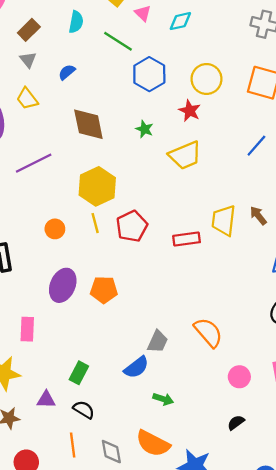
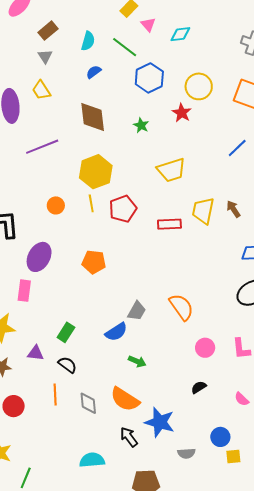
cyan semicircle: (76, 22) -> (88, 41), moved
blue semicircle: (67, 72) -> (94, 72), moved
yellow trapezoid: (185, 155) -> (171, 170), moved
purple ellipse: (63, 285) -> (39, 257), moved

